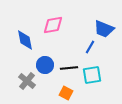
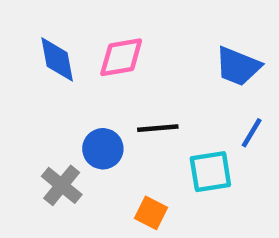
blue diamond: (25, 40) -> (57, 59), moved
blue line: (90, 47) -> (252, 133), moved
black line: (69, 68) -> (158, 128), moved

